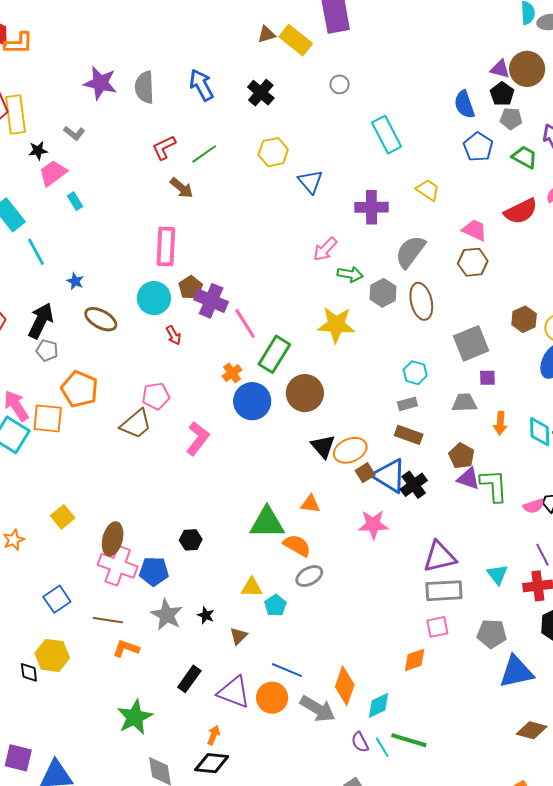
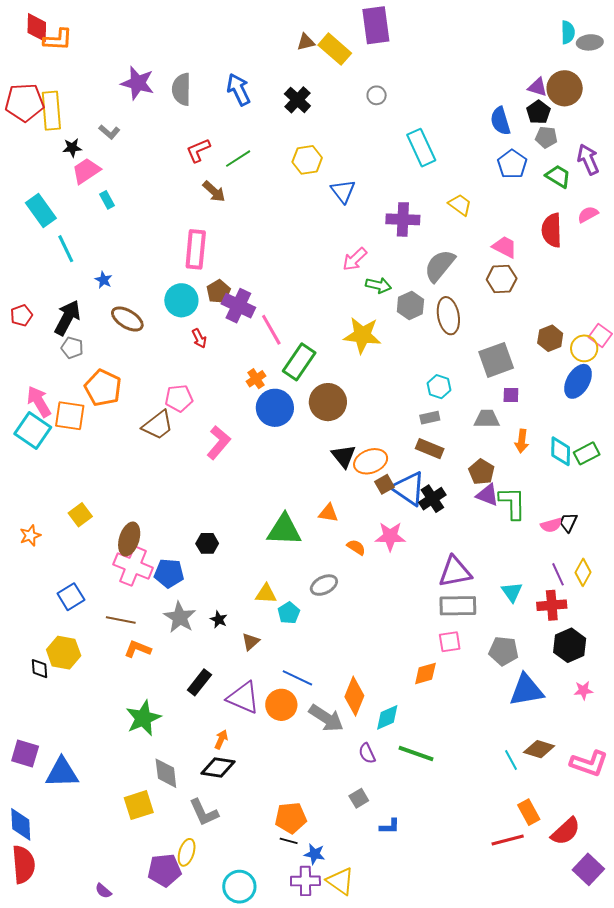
red semicircle: (521, 211) -> (552, 230), turned 112
orange semicircle: (297, 546) -> (356, 547), moved, size x0.7
cyan line: (382, 747) -> (511, 760), moved

